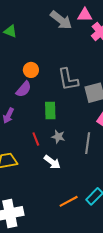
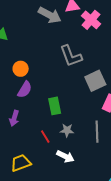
orange circle: (31, 70) -> (21, 69), moved
gray L-shape: (68, 79) -> (71, 56), moved

